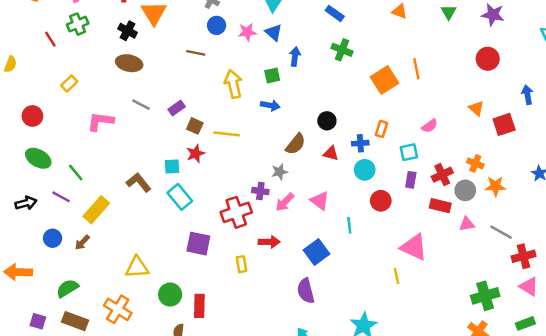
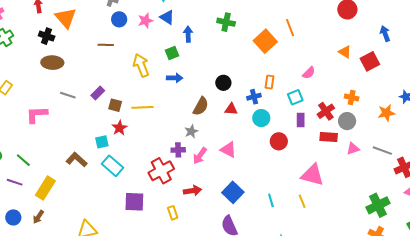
orange star: (495, 186) -> (386, 113), moved
cyan line: (349, 225) -> (271, 200), moved

